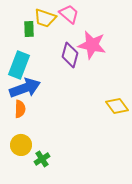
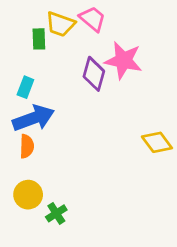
cyan rectangle: (19, 65) -> (25, 87), size x0.6

